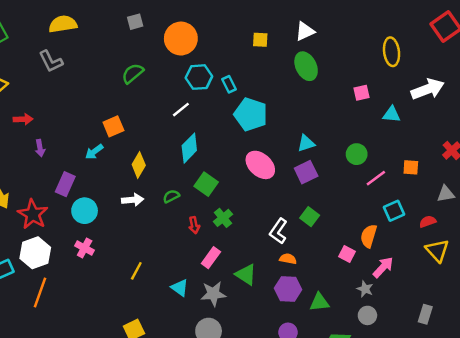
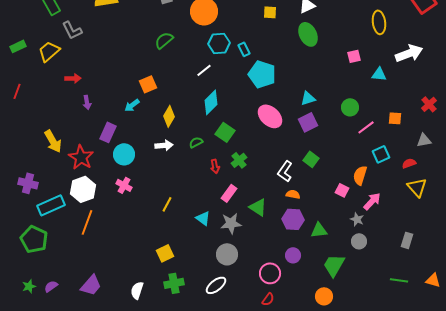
gray L-shape: (51, 61) -> (72, 30), moved

